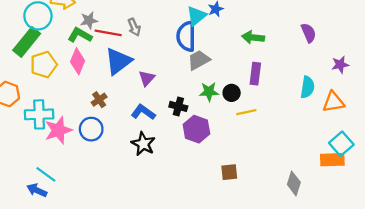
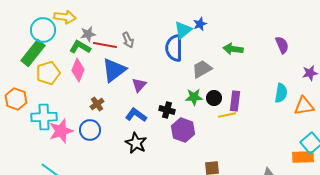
gray trapezoid: (199, 60) -> (202, 69), moved
purple rectangle: (255, 74) -> (235, 101), moved

